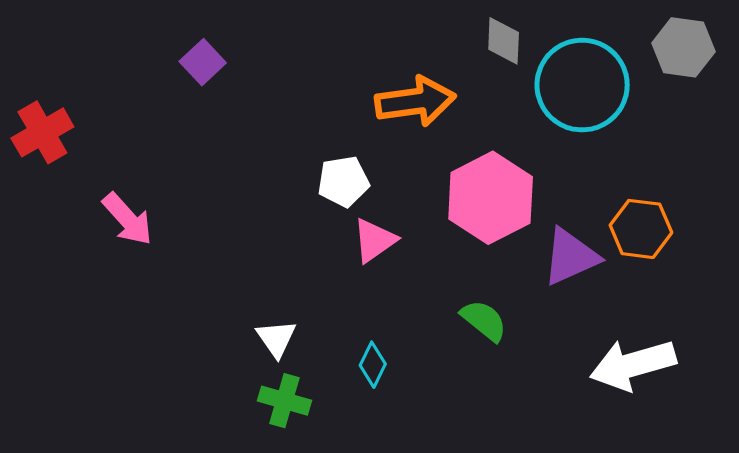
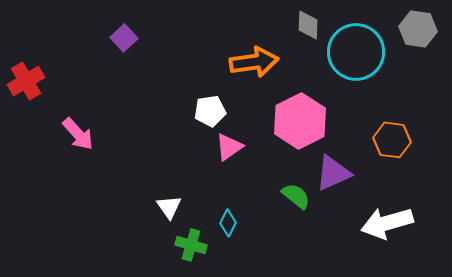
purple triangle: (571, 257) -> (333, 173), moved
green cross: (284, 401) -> (191, 245), moved

